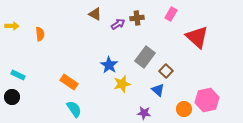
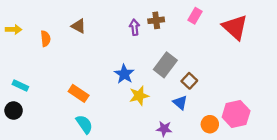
brown triangle: (95, 14) -> (79, 26), moved
purple arrow: (118, 24) -> (135, 27), turned -64
red triangle: (197, 37) -> (235, 27), moved

